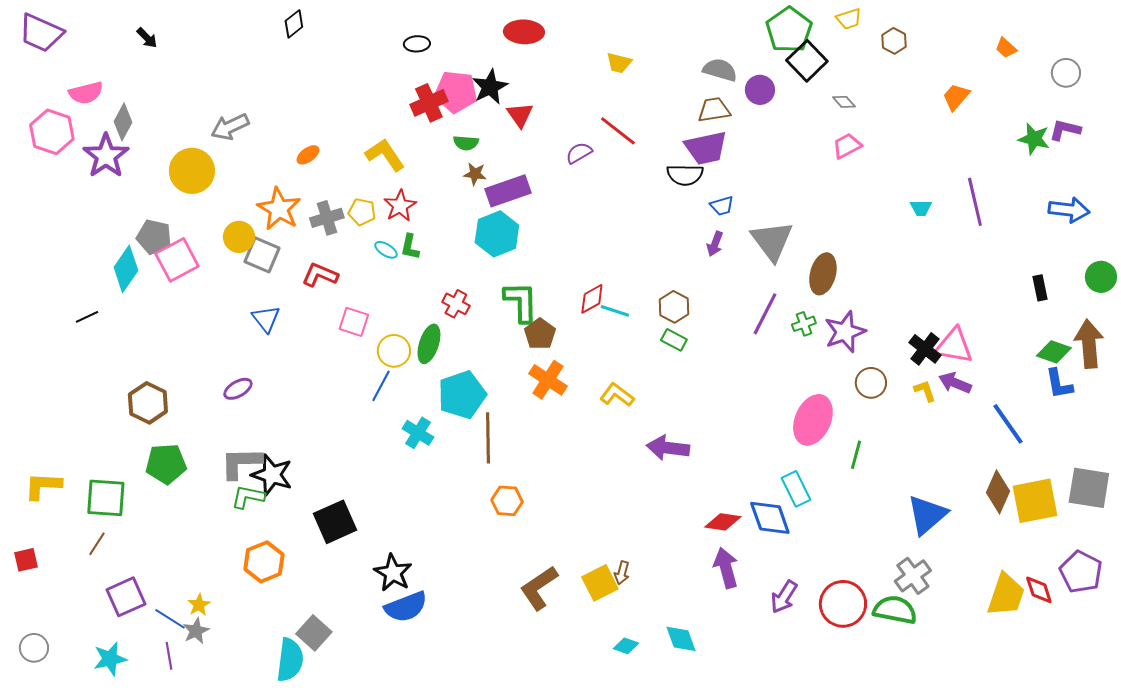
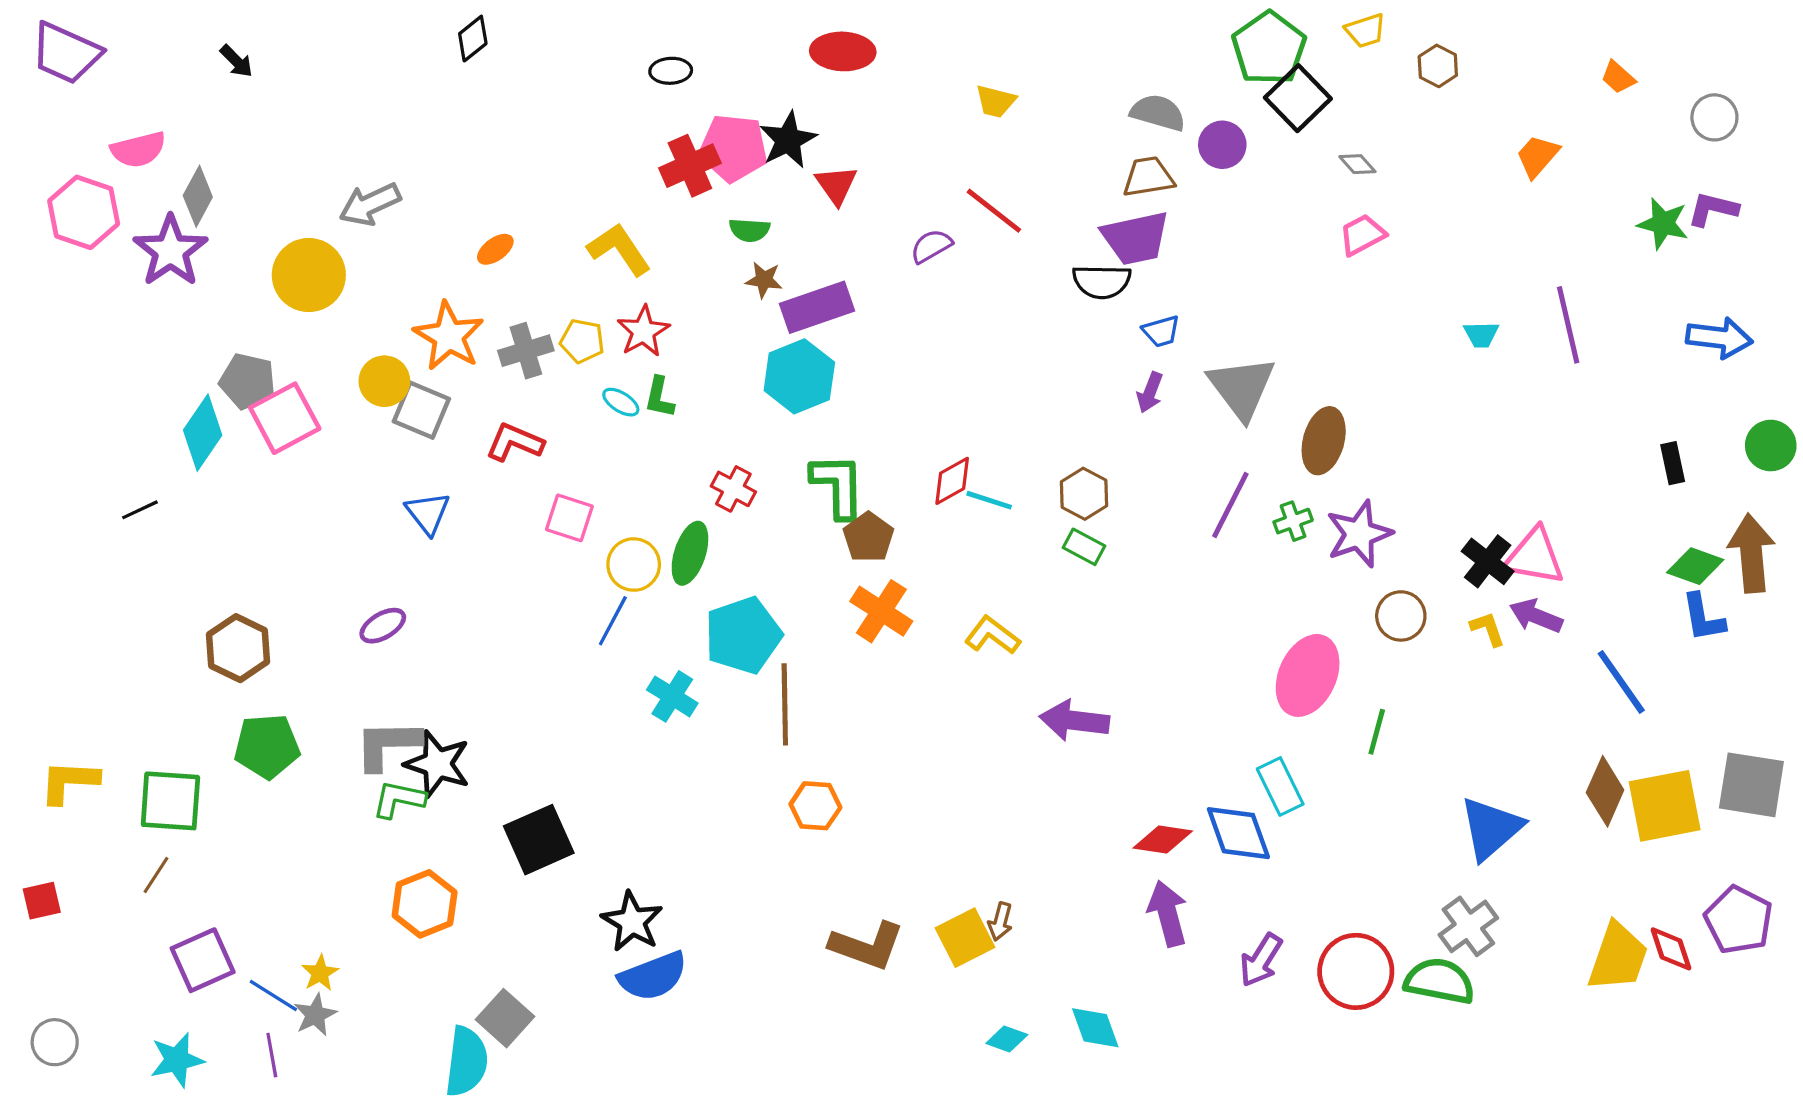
brown L-shape: (539, 588) -> (867, 946), turned -126

